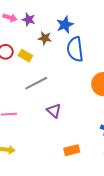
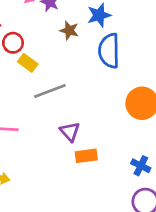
yellow rectangle: (25, 56) -> (28, 63), moved
orange rectangle: (72, 150) -> (86, 156), moved

